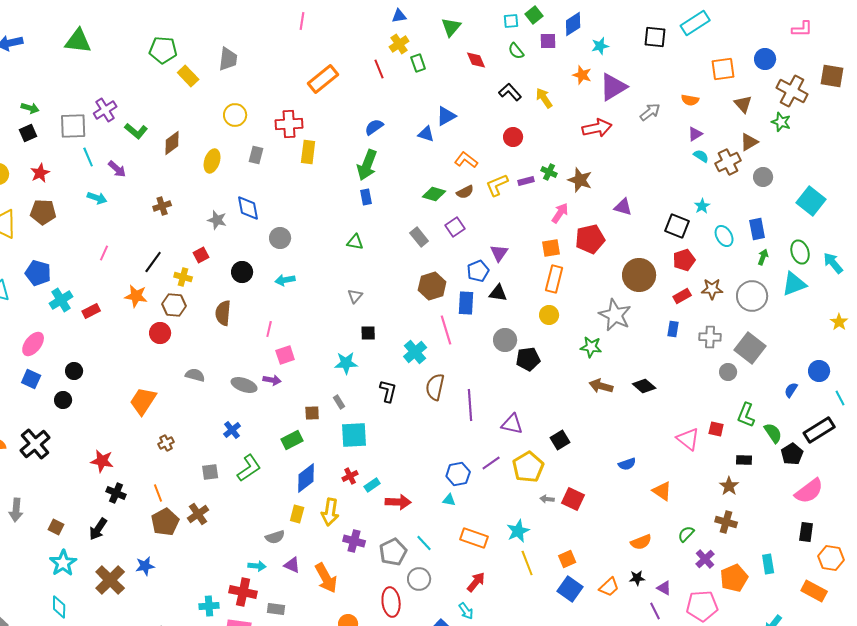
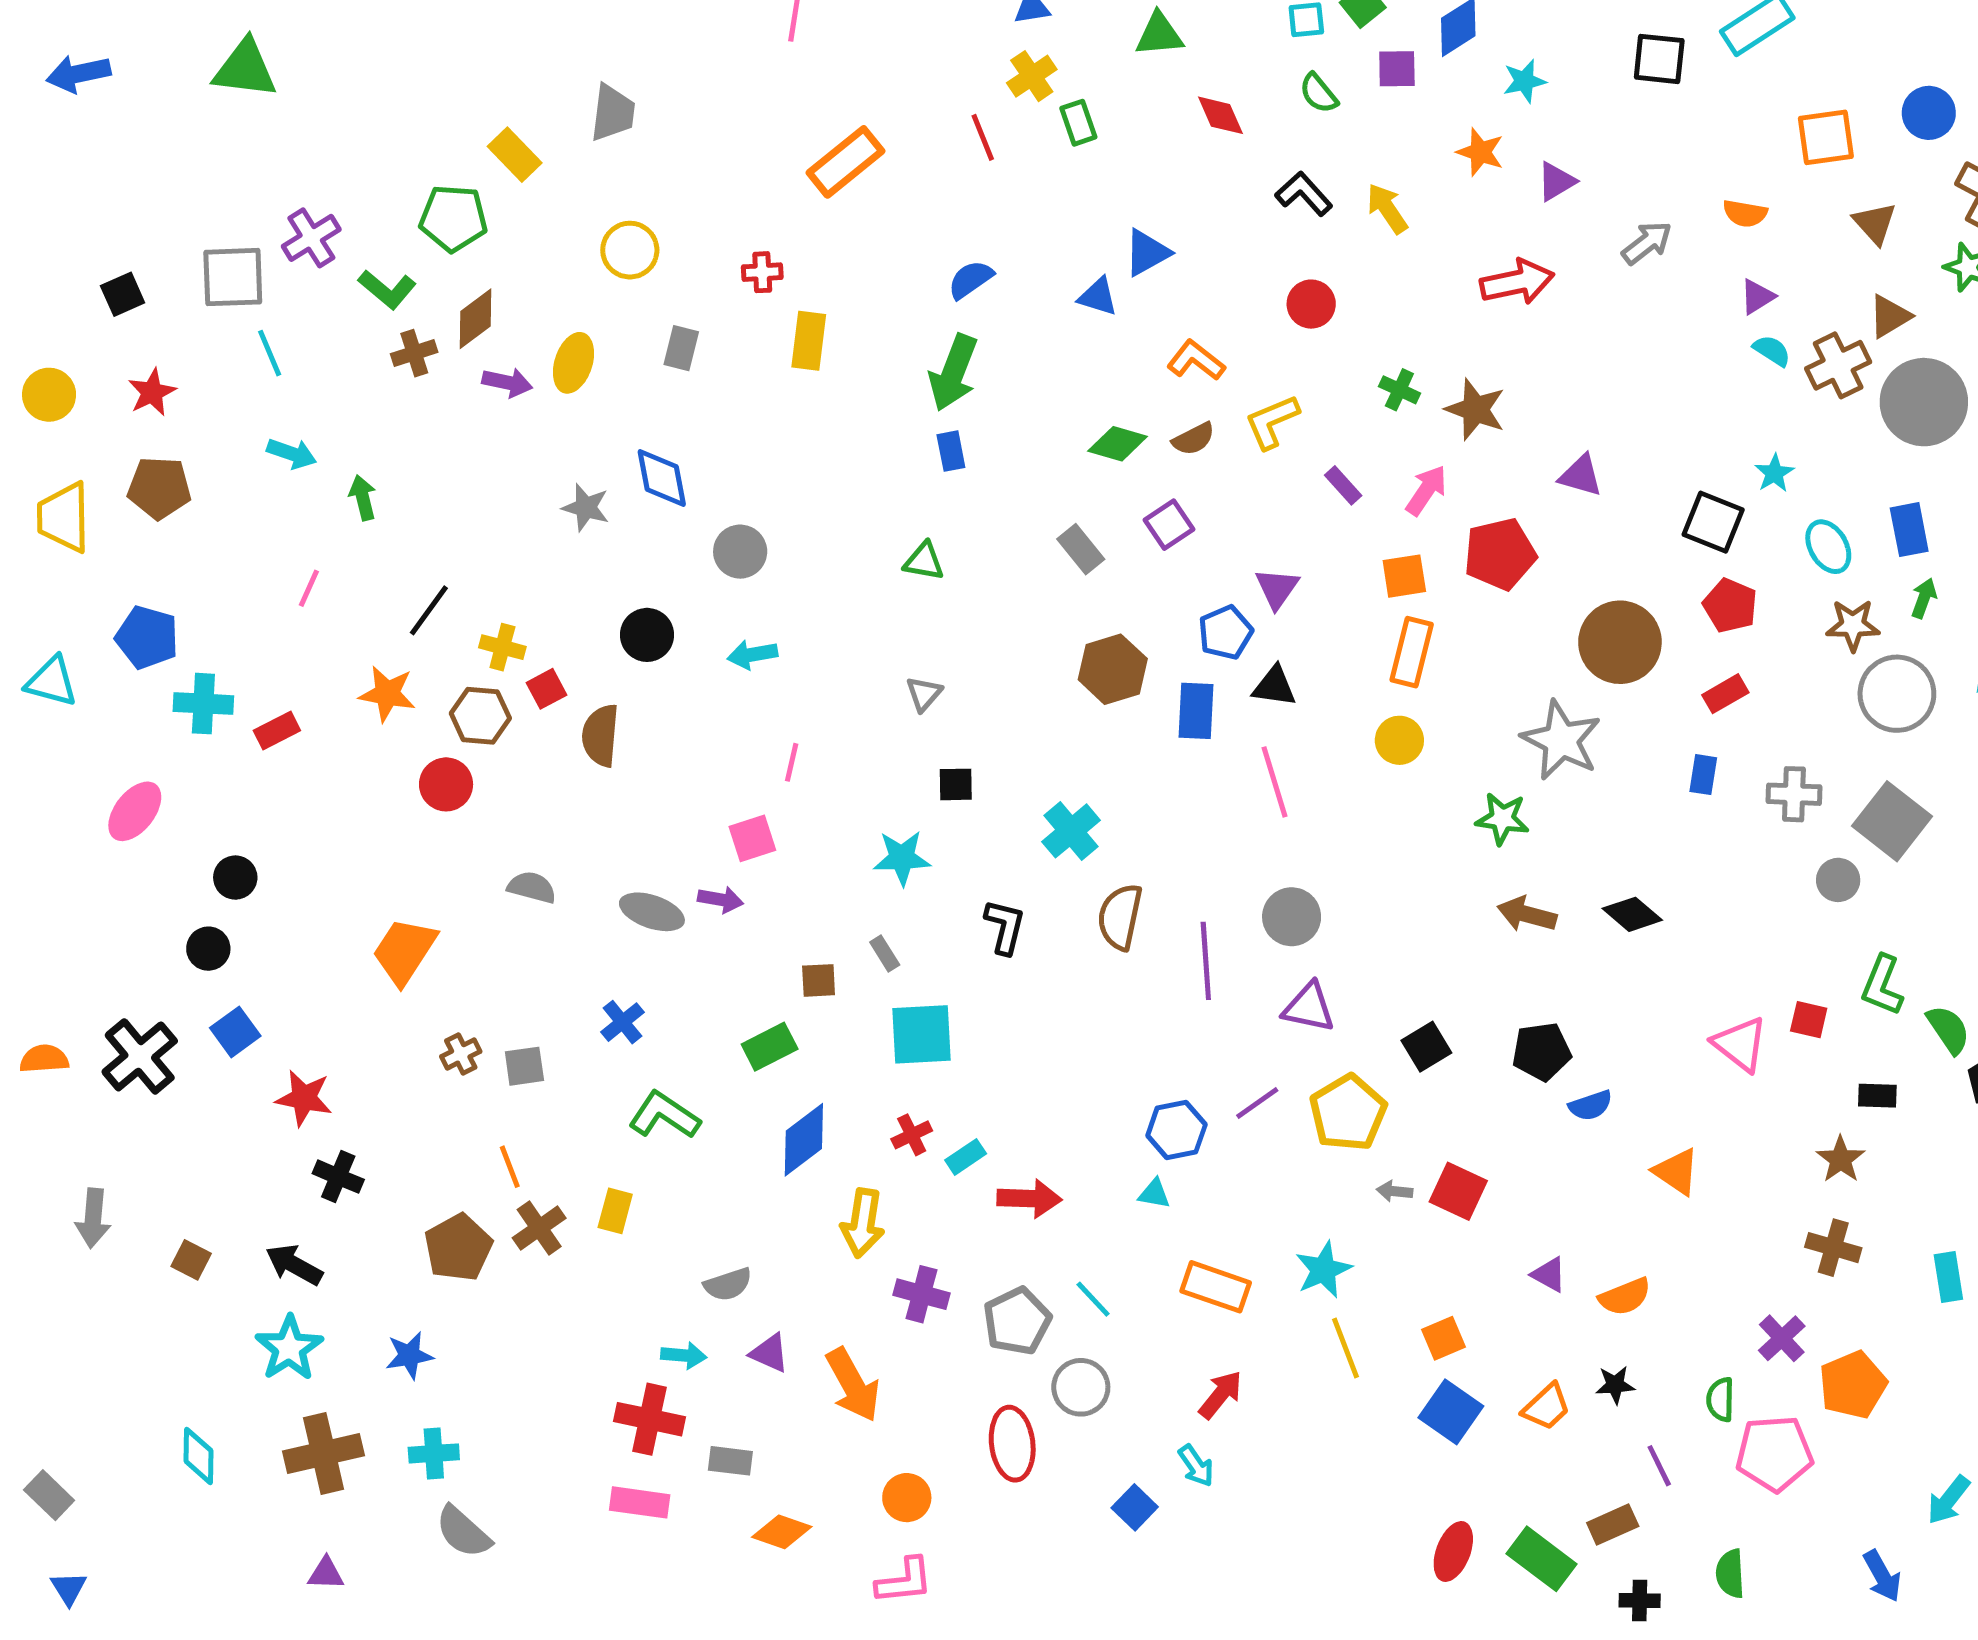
green triangle: (451, 27) -> (1159, 34), turned 45
green pentagon: (163, 50) -> (453, 218), moved
purple triangle: (613, 87) -> (1556, 181), size x0.6
green arrow: (30, 108) -> (363, 498), moved, turned -120
red cross: (289, 124) -> (762, 272), size x0.6
purple arrow: (117, 169) -> (507, 382), moved, turned -30
gray circle: (763, 177) -> (1924, 402), size x1.8
purple rectangle: (526, 181) -> (1343, 485), moved, turned 63
brown cross: (162, 206) -> (414, 353), moved
red square: (201, 255) -> (547, 689), moved
red pentagon: (684, 260) -> (1730, 605), turned -30
brown star: (712, 289) -> (1853, 625), moved
cyan cross: (61, 300) -> (203, 704), turned 35
pink line: (269, 329) -> (792, 762), moved
pink line: (446, 330) -> (1274, 782), moved
gray circle: (505, 340) -> (1292, 917), moved
black pentagon: (528, 359) -> (1542, 1052), moved
blue square: (31, 379) -> (235, 1032), moved, turned 30
green L-shape: (249, 468) -> (664, 1115), turned -112
gray square: (210, 472) -> (524, 1066), moved
orange line: (158, 493) -> (510, 1167), moved
yellow rectangle: (297, 514) -> (615, 1211), moved
black arrow: (98, 529) -> (294, 1265), turned 85
green semicircle: (686, 534) -> (1720, 1400), moved, turned -42
cyan star: (63, 563) -> (289, 1348), moved
cyan rectangle: (768, 564) -> (1948, 1277), moved
brown cross: (110, 580) -> (324, 1453), moved, turned 32
purple triangle: (664, 588) -> (1549, 1275), moved
cyan cross: (209, 606) -> (434, 1453), moved

